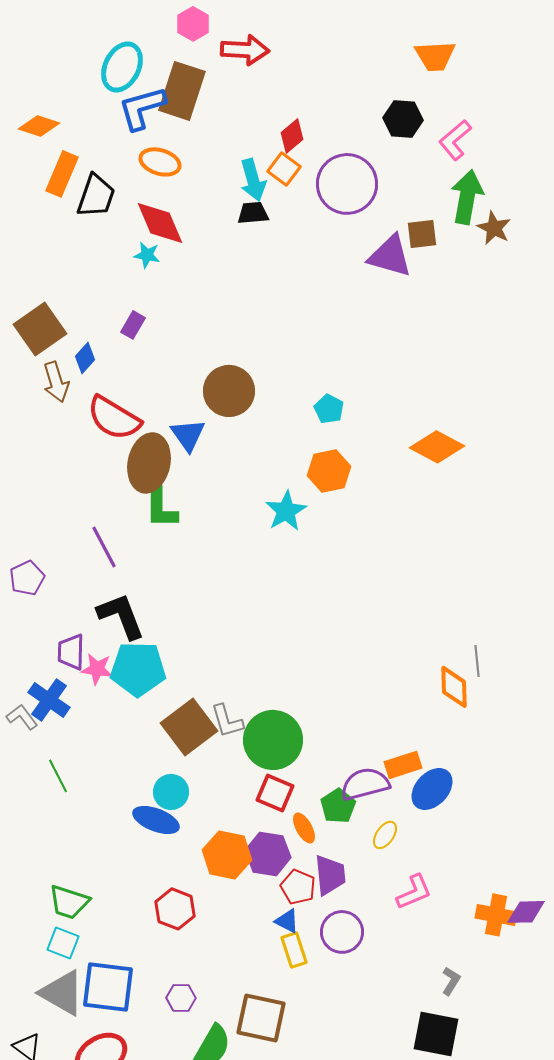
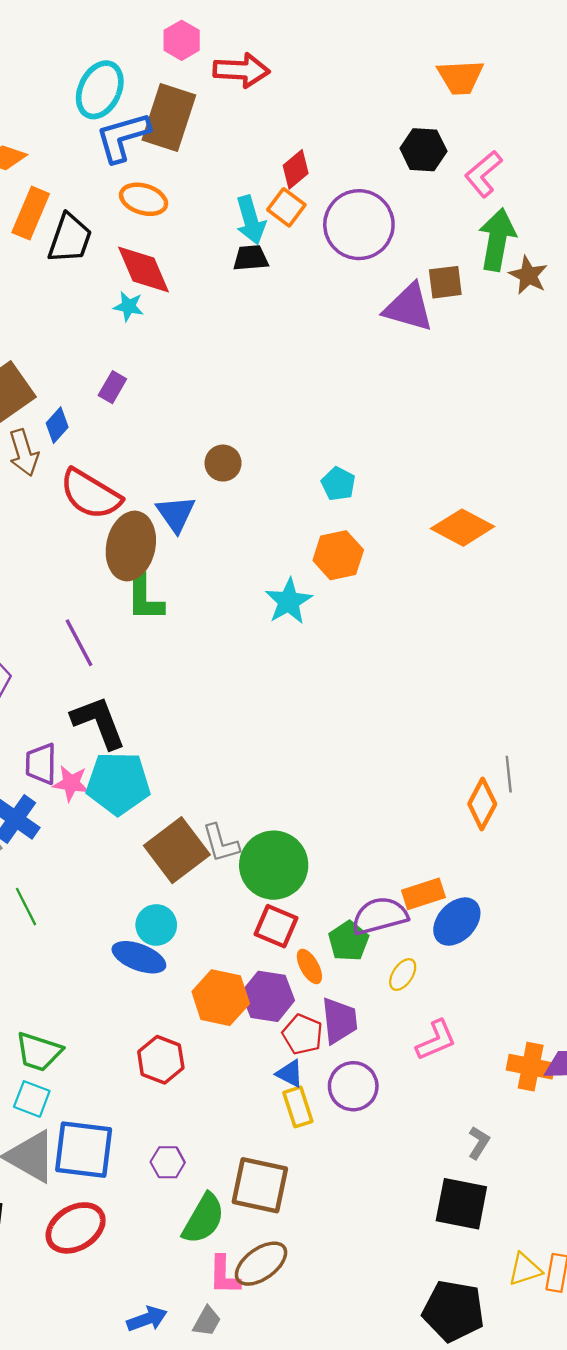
brown circle: (229, 391) -> (223, 463), size x0.6
orange diamond: (454, 687) -> (482, 804), turned 30

